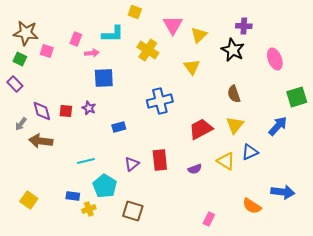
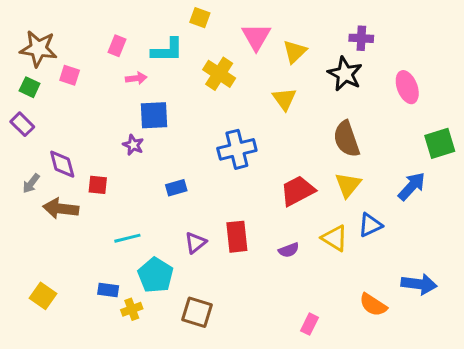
pink rectangle: (76, 39) -> (117, 46), moved
brown semicircle: (234, 94) -> (346, 139), size x1.4
purple star: (89, 108) -> (133, 145), moved
red square: (66, 111) -> (98, 185), moved

